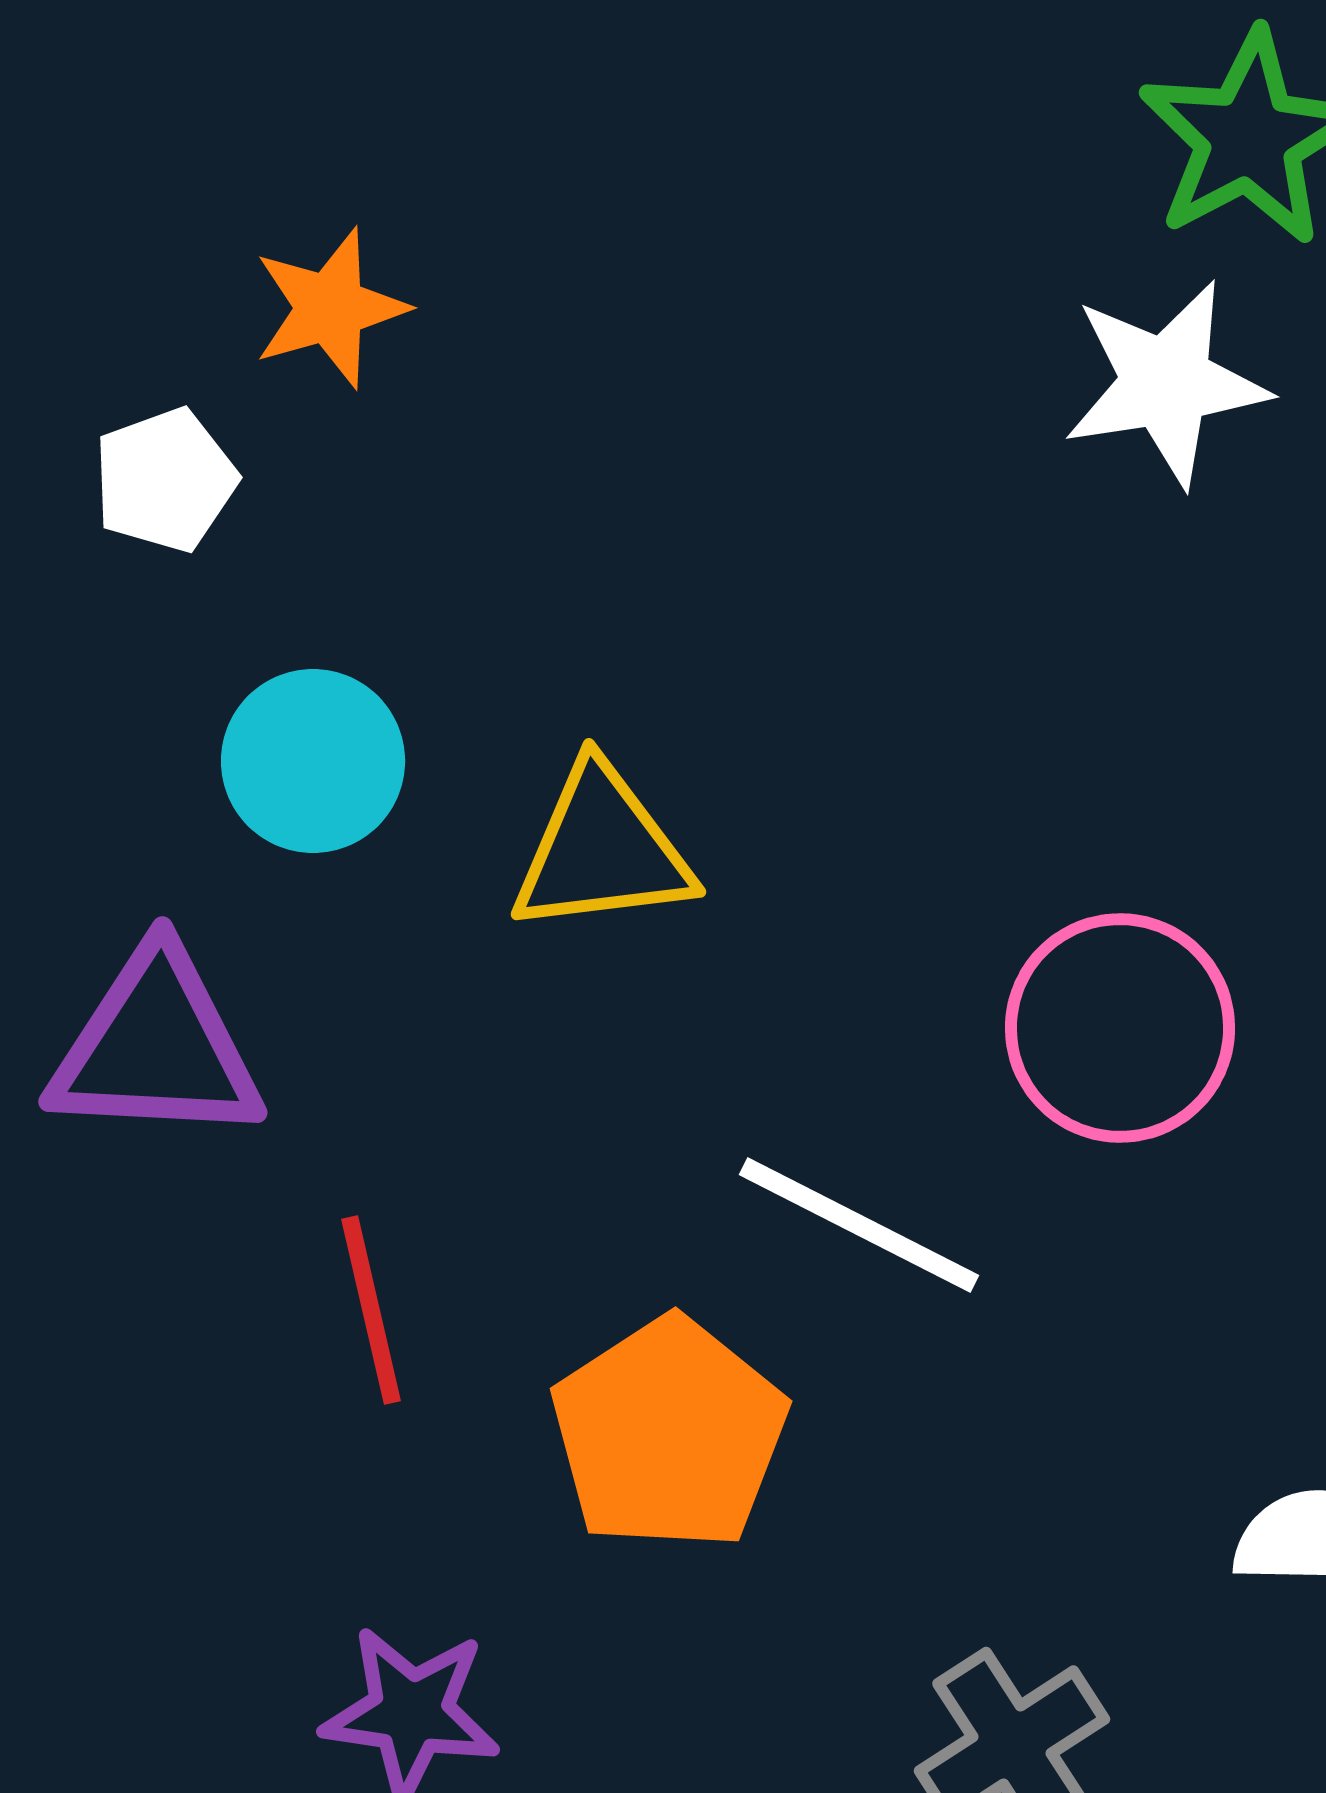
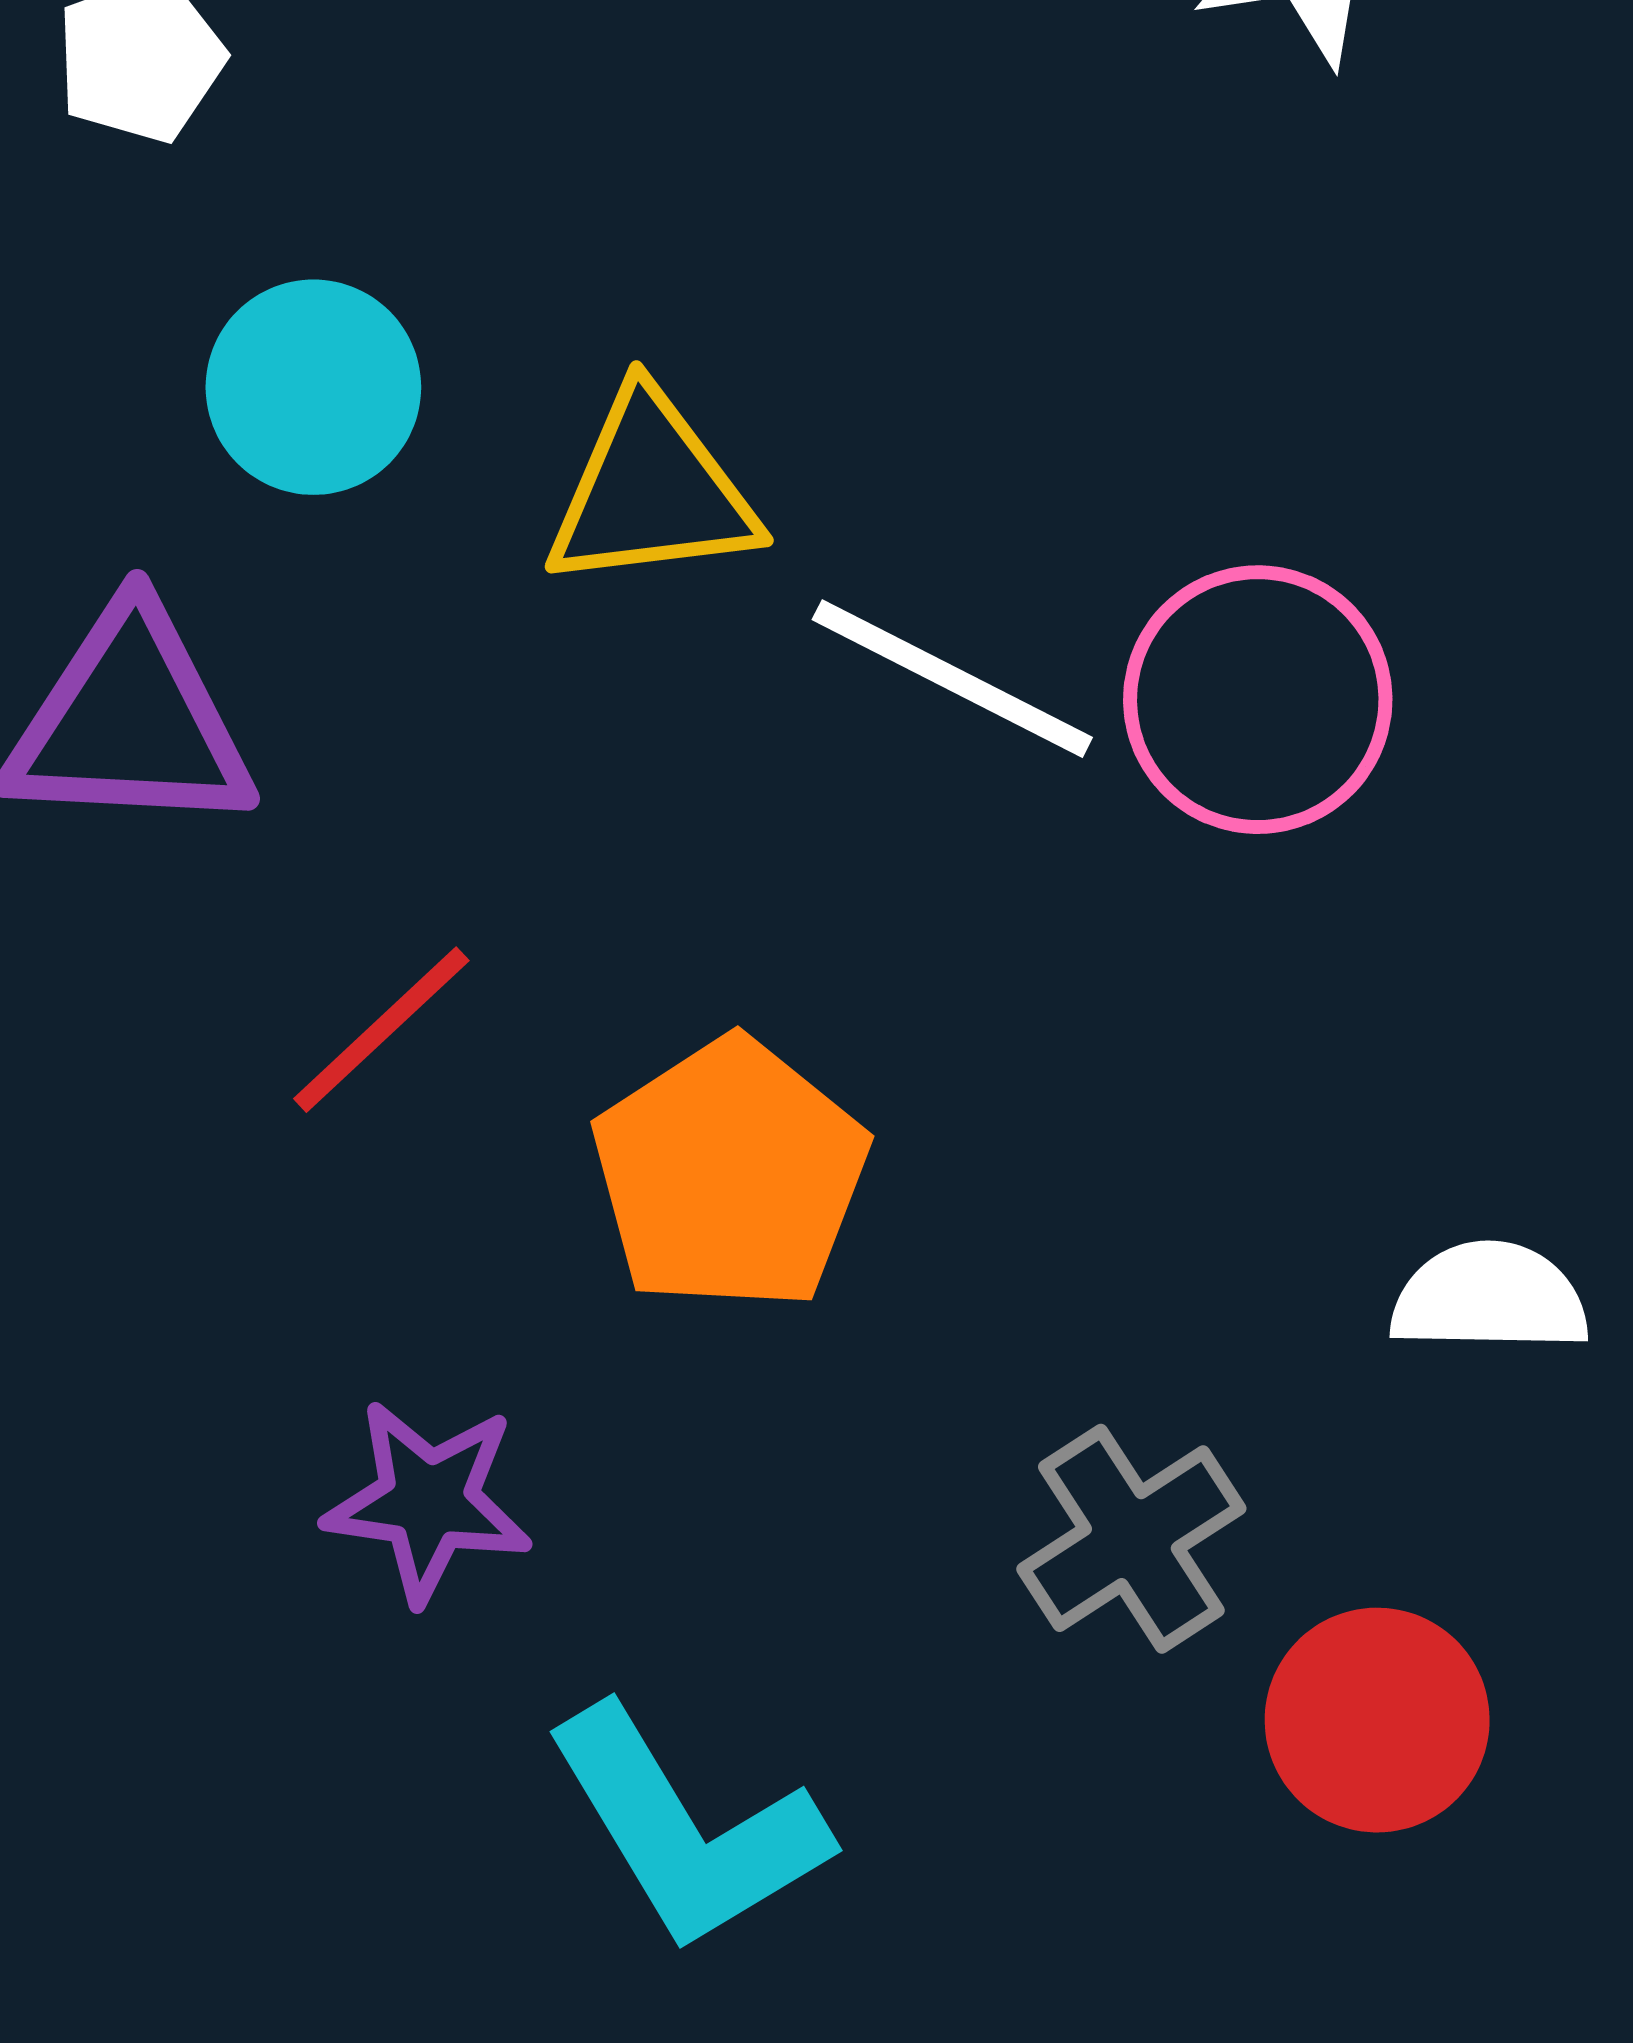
white line: (859, 1225) -> (952, 679), moved
red line: (371, 1310) -> (381, 1030), turned 60

